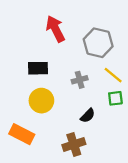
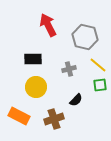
brown cross: (74, 145) -> (54, 119), moved

